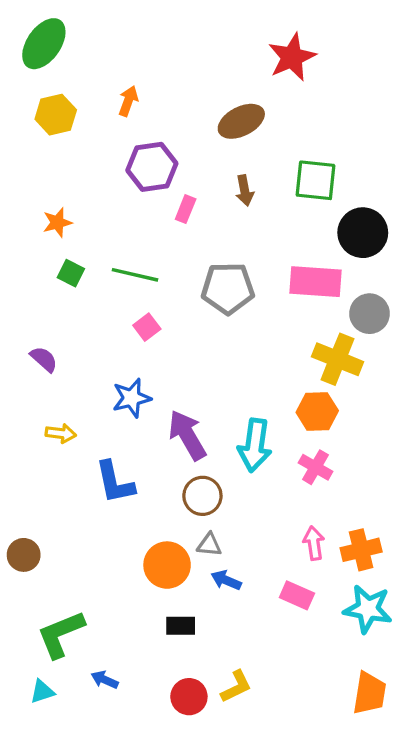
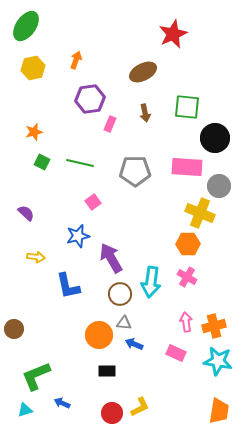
pink square: (147, 327) -> (93, 202), moved
cyan arrow: (255, 445) -> (151, 282), moved

